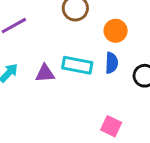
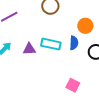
orange circle: (116, 31) -> (85, 26), moved

